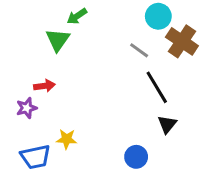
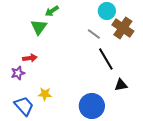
black triangle: (167, 124) -> (121, 85), moved, turned 40
blue trapezoid: (36, 157) -> (24, 106), turned -120
blue circle: (136, 157) -> (92, 106), size x1.6

